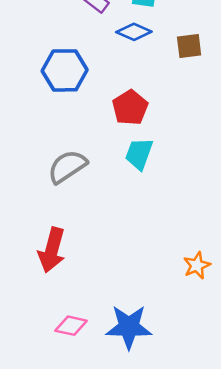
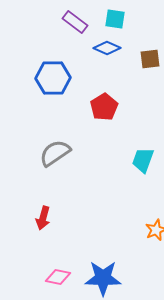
cyan trapezoid: (139, 154) -> (143, 160), moved
red arrow: (52, 250) -> (43, 218), size x0.7

